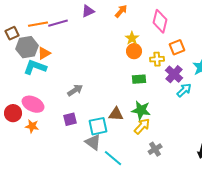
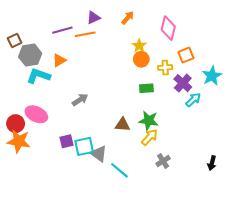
orange line: (38, 24) -> (85, 34), moved
orange triangle: (44, 53) -> (59, 60), moved
purple square: (70, 119) -> (66, 141), moved
orange star: (32, 126) -> (19, 141), moved, size x1.6
cyan square: (98, 126) -> (84, 146), moved

